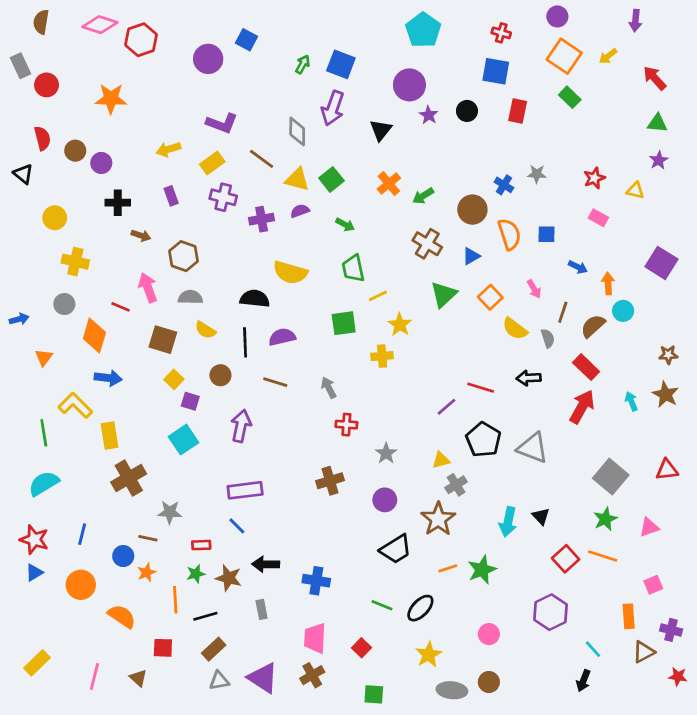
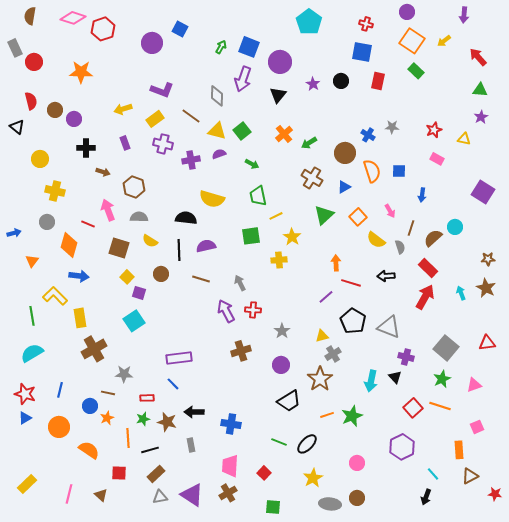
purple circle: (409, 85) -> (280, 62), moved
blue arrow: (578, 267) -> (422, 195), turned 72
orange arrow: (608, 283) -> (336, 263), moved
purple arrow: (241, 426) -> (226, 311), moved, turned -40
purple cross: (671, 630) -> (406, 357), moved

